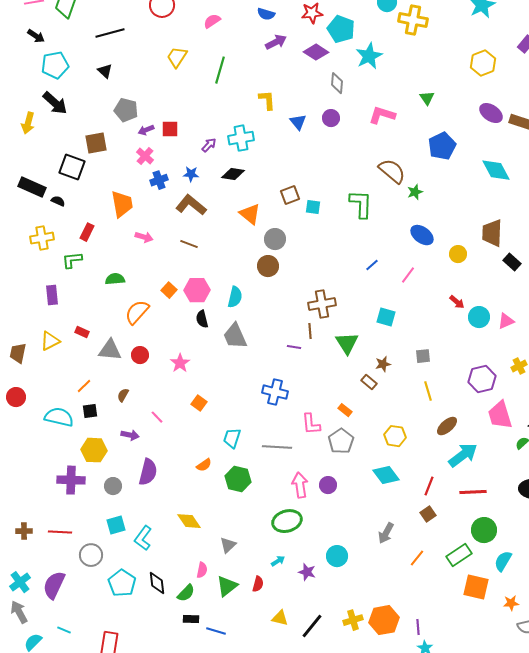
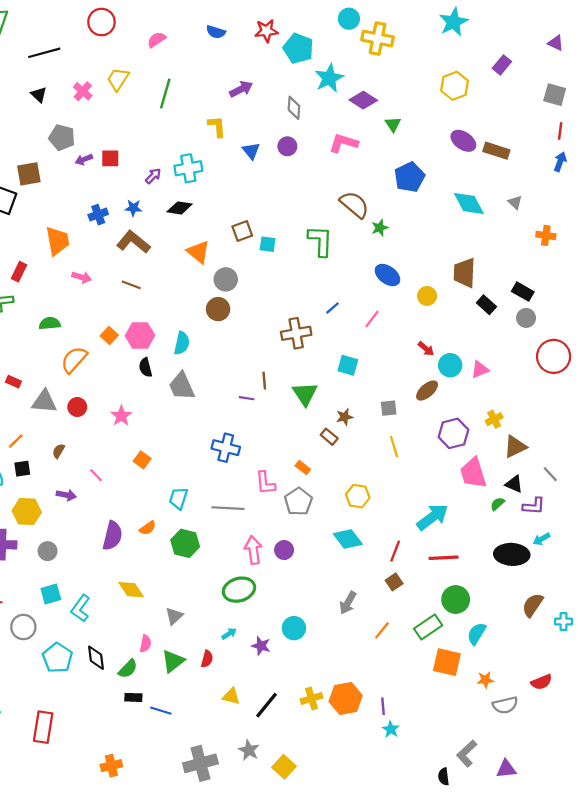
purple arrow: (276, 42) -> (241, 89), moved
purple diamond: (316, 52) -> (363, 100), moved
pink cross: (145, 156) -> (83, 91), moved
brown cross: (322, 304) -> (296, 333), moved
brown ellipse: (447, 426) -> (427, 391), moved
purple semicircle: (148, 472) -> (112, 536), moved

